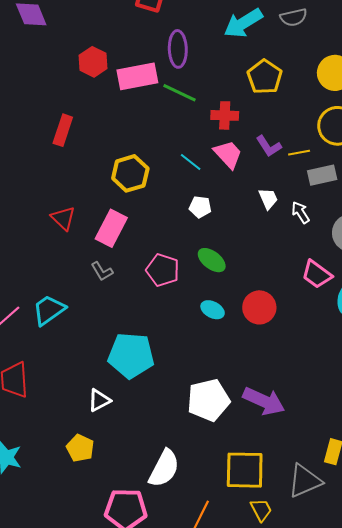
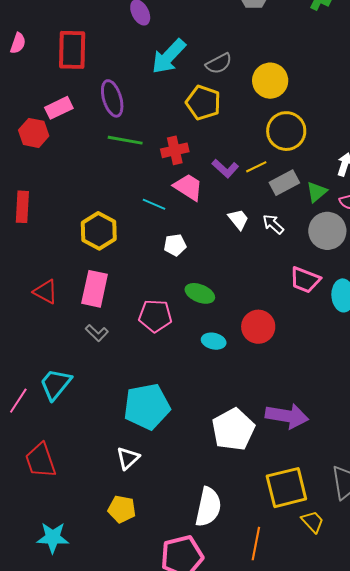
gray semicircle: (294, 17) -> (219, 64), moved
pink rectangle: (137, 76) -> (59, 108), moved, size x0.7

